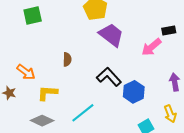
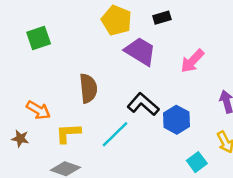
black rectangle: (169, 30) -> (162, 18), moved
brown semicircle: (67, 59) -> (88, 88), size x1.6
cyan line: (83, 113) -> (115, 134), moved

